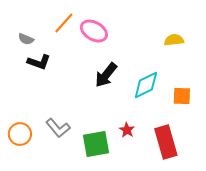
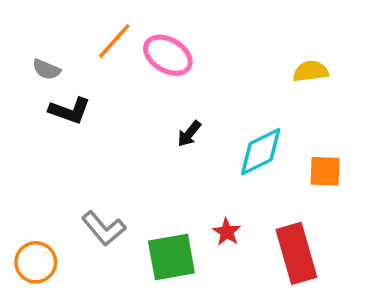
black arrow: (106, 75) -> (189, 134), size x0.6
orange circle: (20, 134) -> (36, 262), moved

